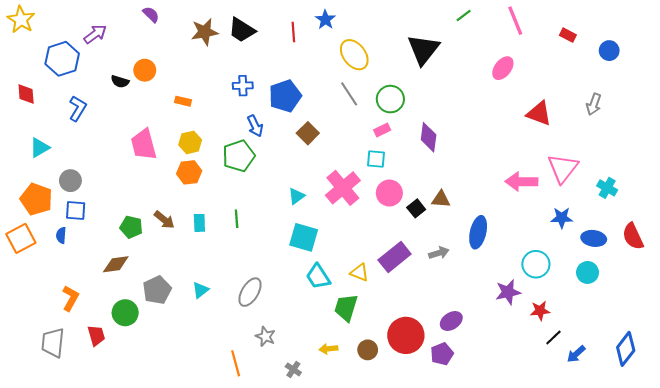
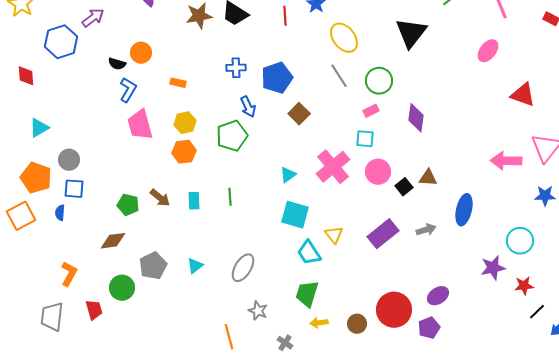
blue L-shape: (78, 108) -> (128, 90), moved
yellow triangle: (359, 272) -> (334, 235), moved, turned 30
green trapezoid: (346, 308) -> (307, 294), moved

